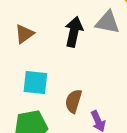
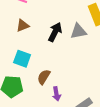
gray triangle: (107, 22) -> (78, 31), turned -36

